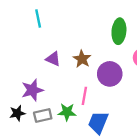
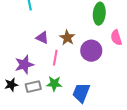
pink line: (84, 96) -> (55, 58), moved

